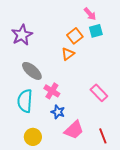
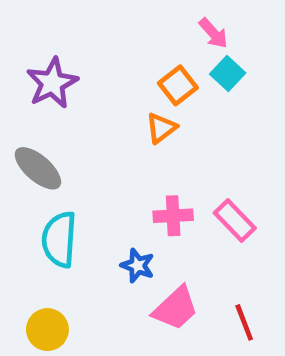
cyan square: (96, 31) -> (228, 73), turned -32
gray ellipse: (32, 71) -> (38, 168), moved
pink cross: (52, 91) -> (173, 216), moved, turned -35
yellow circle: (33, 137) -> (47, 330), moved

